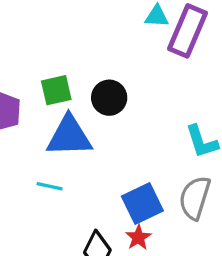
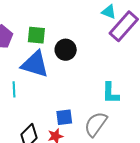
cyan line: (50, 186) -> (14, 89), turned 56
blue square: (142, 203) -> (64, 117), size x0.7

